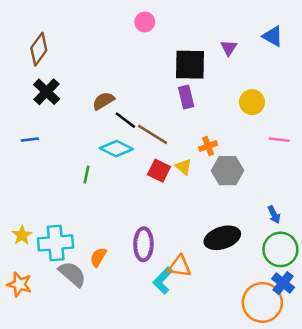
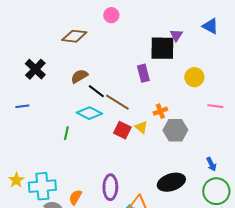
brown diamond: (39, 49) -> (74, 36), moved, turned 60
black square: (190, 65) -> (162, 48), moved

